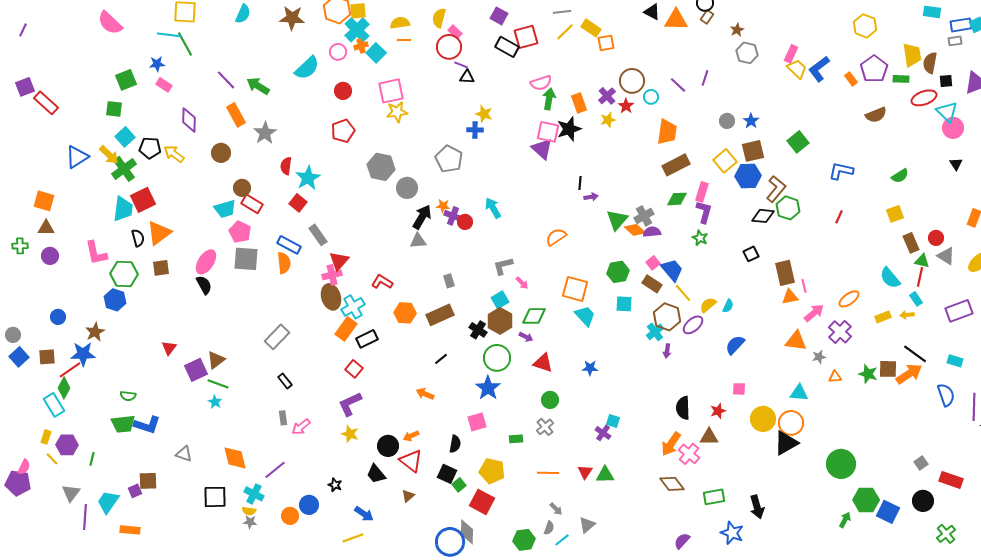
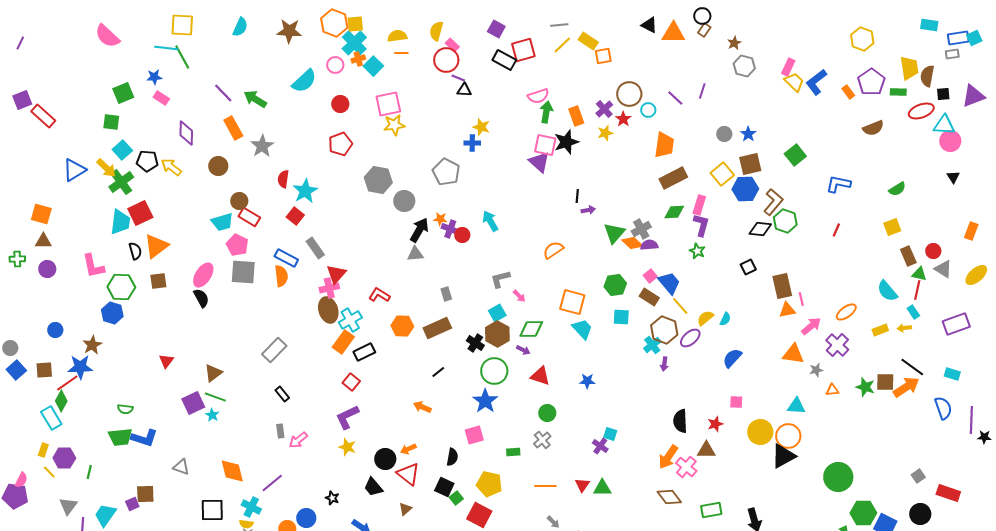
cyan triangle: (947, 112) -> (944, 125), turned -40
purple square: (196, 370) -> (193, 403), moved

